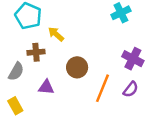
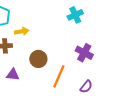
yellow arrow: (56, 34) -> (22, 31), turned 128
purple semicircle: (131, 89) -> (86, 87), moved

